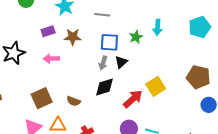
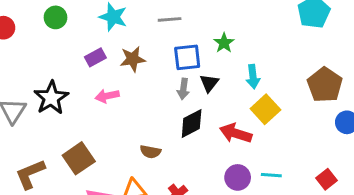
cyan arrow: (157, 27) -> (253, 77), moved
brown pentagon: (198, 77) -> (325, 85), turned 30
brown square: (42, 98) -> (79, 158), moved
red arrow: (133, 99) -> (236, 133), turned -110

